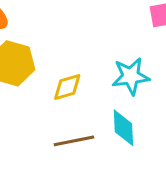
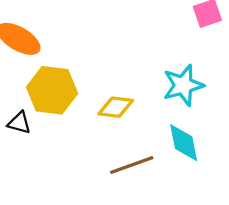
yellow diamond: (67, 87) -> (116, 107), turned 32

